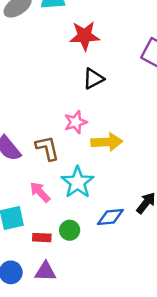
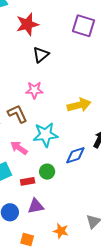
pink star: (76, 122) -> (34, 90), turned 30
yellow arrow: (107, 142) -> (79, 105), moved
cyan star: (78, 182) -> (45, 135), turned -30

